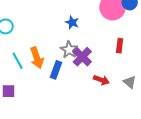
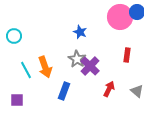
blue rectangle: (56, 70) -> (64, 91), moved
red arrow: (101, 80) -> (109, 89), turned -84

